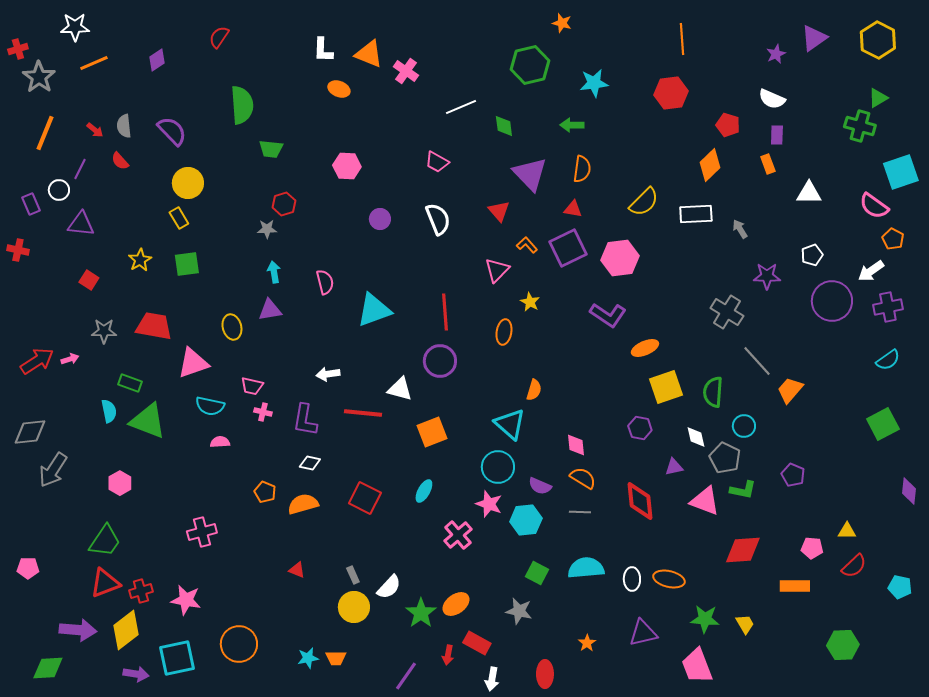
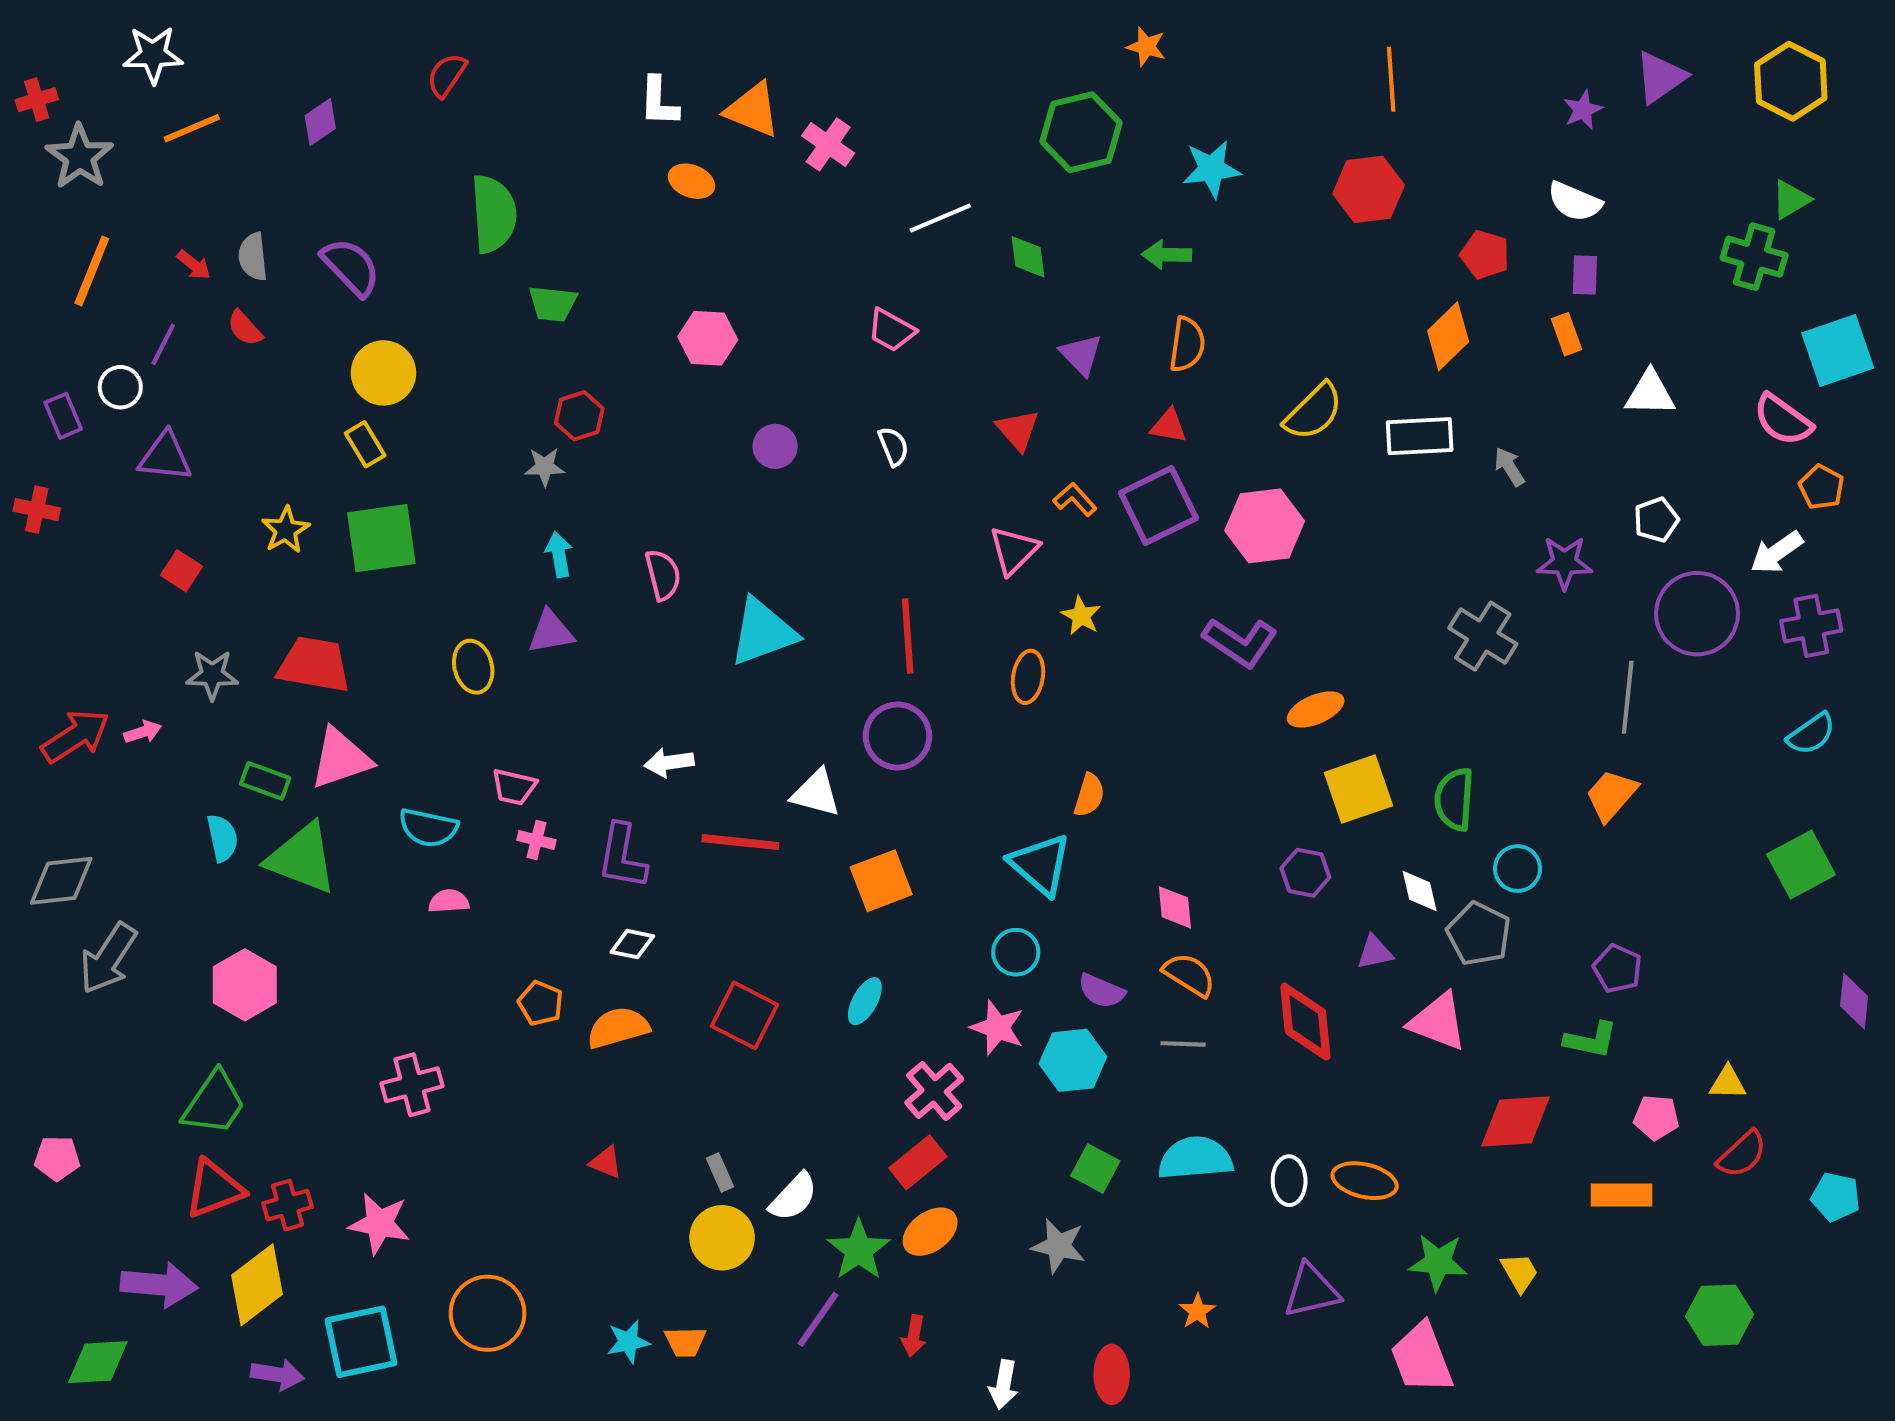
purple triangle: (530, 174) -> (1081, 355), size x0.6
white semicircle: (438, 219) -> (893, 446), size x0.6
green square: (187, 264) -> (381, 538), size x1.4
gray line: (757, 361) -> (1628, 697), moved, turned 48
pink triangle: (193, 363) -> (341, 758), moved
cyan circle: (498, 467) -> (1016, 952), size x0.7
pink hexagon: (120, 483) -> (245, 985), size x1.4
green L-shape: (743, 490) -> (1591, 1040), moved
red rectangle: (477, 643) -> (918, 1162), moved, turned -68
purple line: (406, 676) -> (818, 1319), moved

